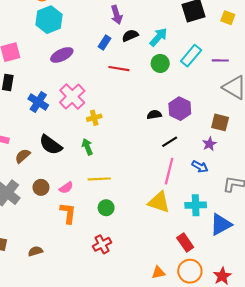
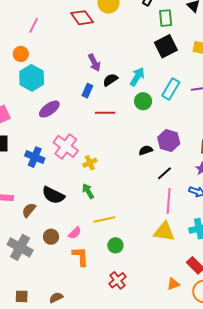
orange triangle: (158, 273) -> (173, 284), moved

